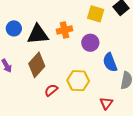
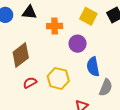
black triangle: (38, 34) -> (29, 12), moved, size x0.7

